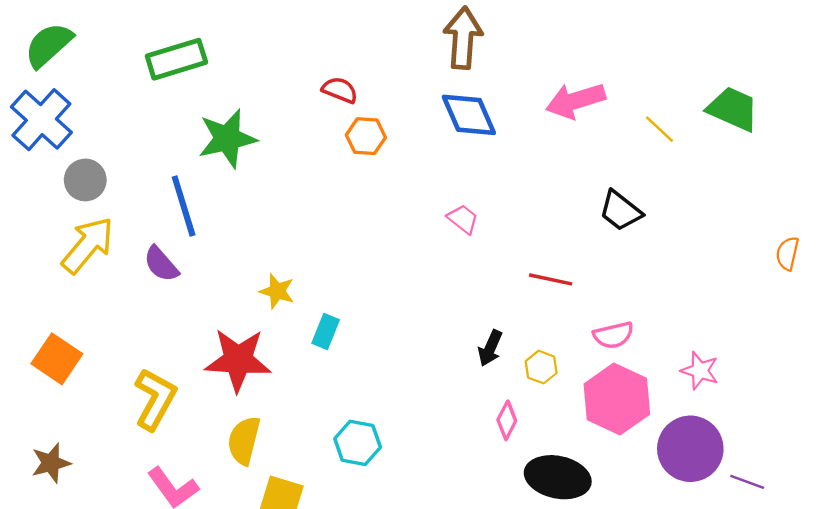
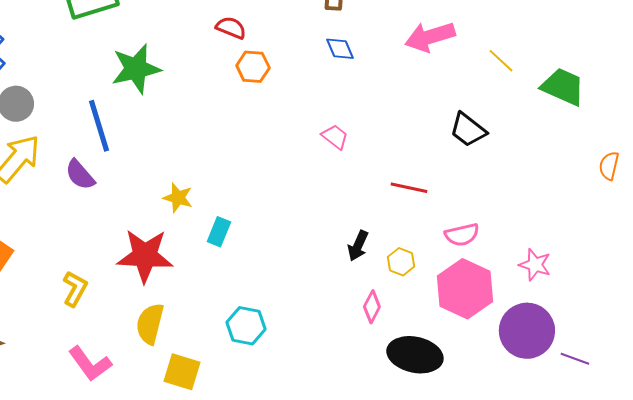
green trapezoid: (733, 109) -> (563, 87), moved
blue diamond: (469, 115) -> (340, 49), size x0.6
yellow L-shape: (155, 399) -> (75, 289), size x0.7

